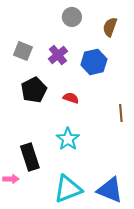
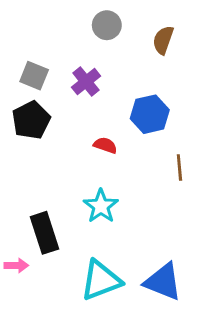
blue hexagon: (94, 62) -> (150, 114), moved
black pentagon: (34, 90) -> (31, 120), moved

